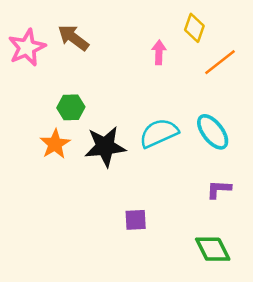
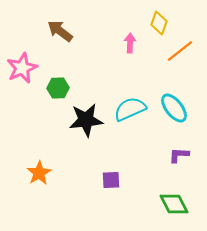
pink star: (27, 47) -> (22, 68), moved
orange star: (55, 144) -> (39, 173), moved

